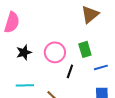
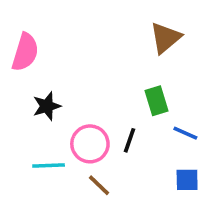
pink circle: (55, 52) -> (90, 144), moved
blue line: (101, 67) -> (185, 133), turned 40

